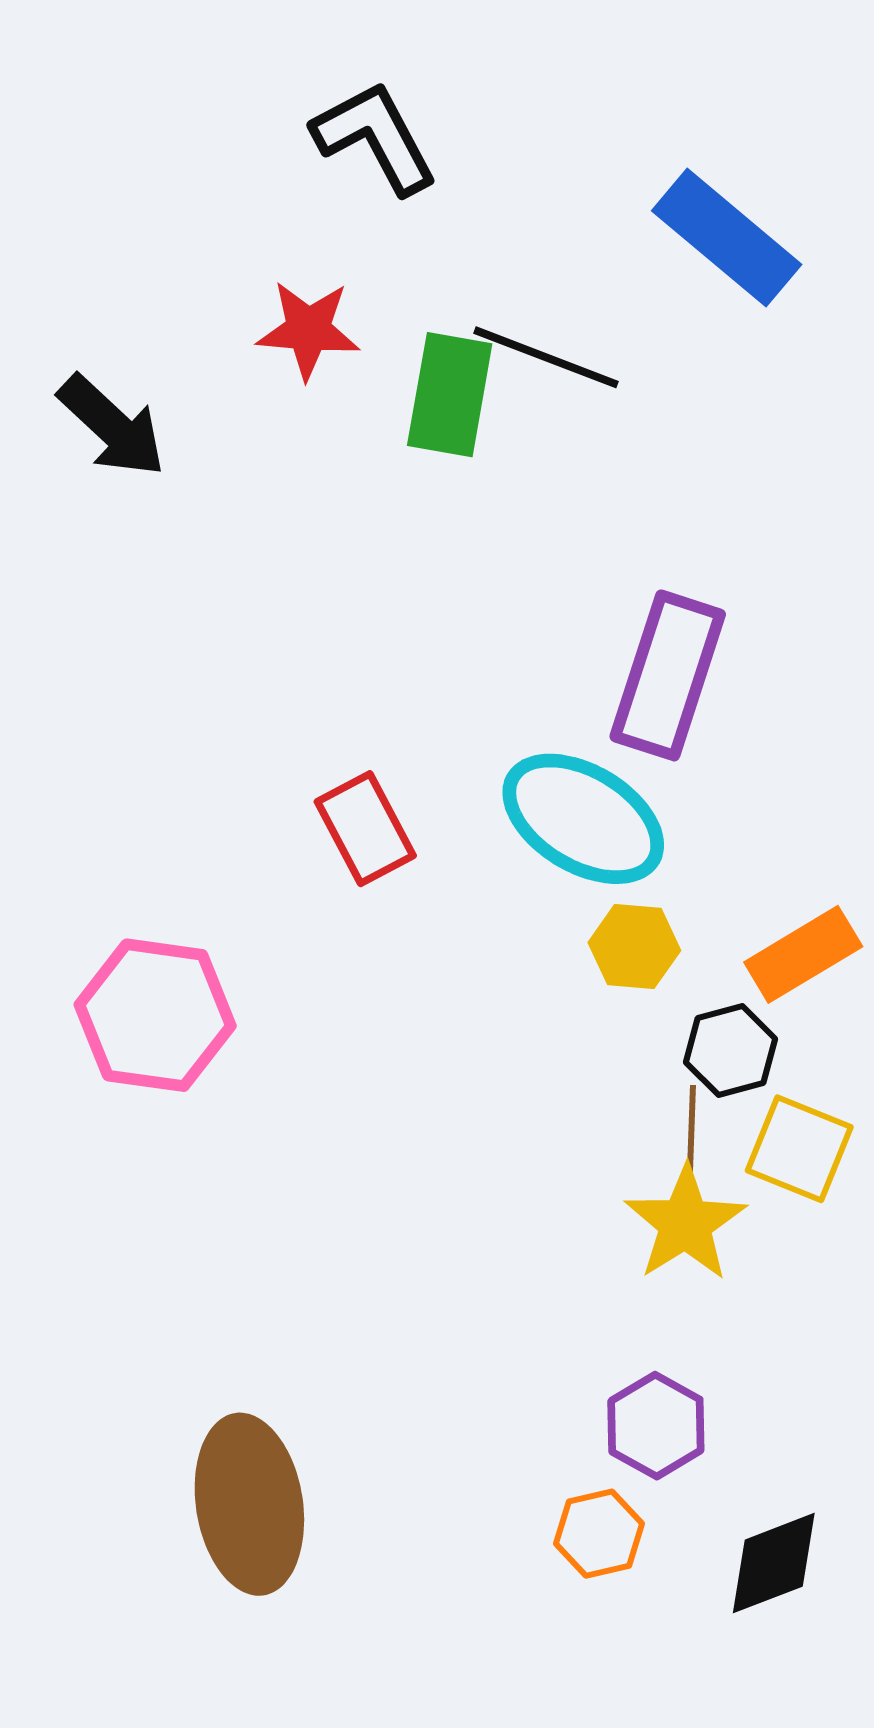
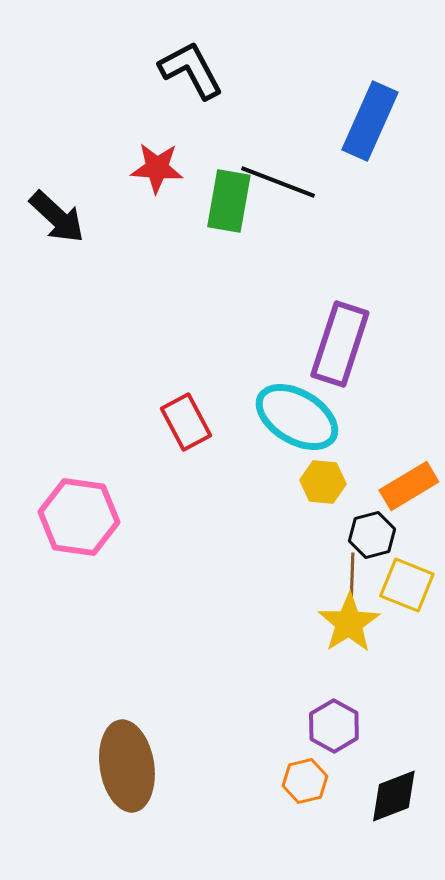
blue rectangle: (727, 238) -> (370, 121), turned 74

